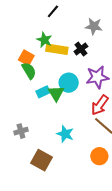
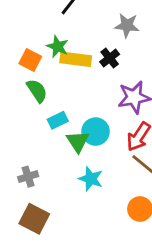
orange square: (26, 58) -> (30, 60), moved
cyan circle: (69, 83) -> (96, 132), moved
green triangle: (56, 93) -> (78, 141), moved
brown square: (41, 160) -> (34, 219), moved

